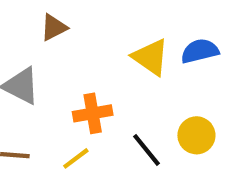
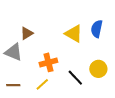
brown triangle: (54, 27) -> (27, 33), moved
blue semicircle: (200, 51) -> (97, 29), turned -60

